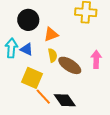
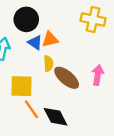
blue triangle: (27, 49) -> (35, 43), moved
yellow square: (32, 78) -> (22, 86), turned -30

